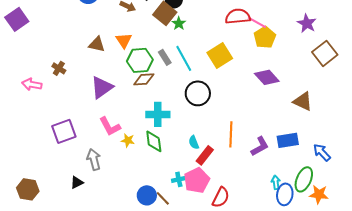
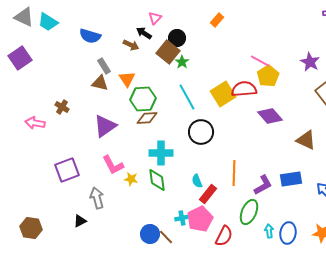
red semicircle: (238, 16) -> (244, 89), moved
gray rectangle: (165, 57) -> (104, 66), moved
green ellipse: (304, 179) -> (249, 212), moved
cyan arrow: (276, 182) -> (269, 231), moved

